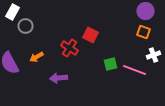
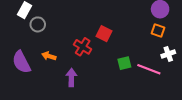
orange arrow: (36, 57) -> (49, 56), turned 48
purple arrow: (58, 78) -> (71, 77), turned 96

